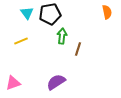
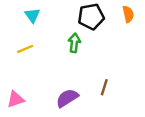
black pentagon: (50, 14) -> (91, 17), moved
brown line: (78, 49) -> (104, 87), moved

